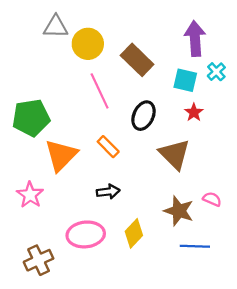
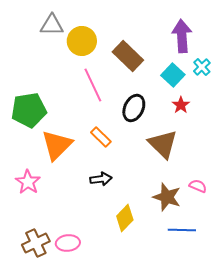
cyan square: (185, 80) -> (173, 75), turned 30
pink ellipse: (86, 234) -> (68, 243), moved, size x0.7

